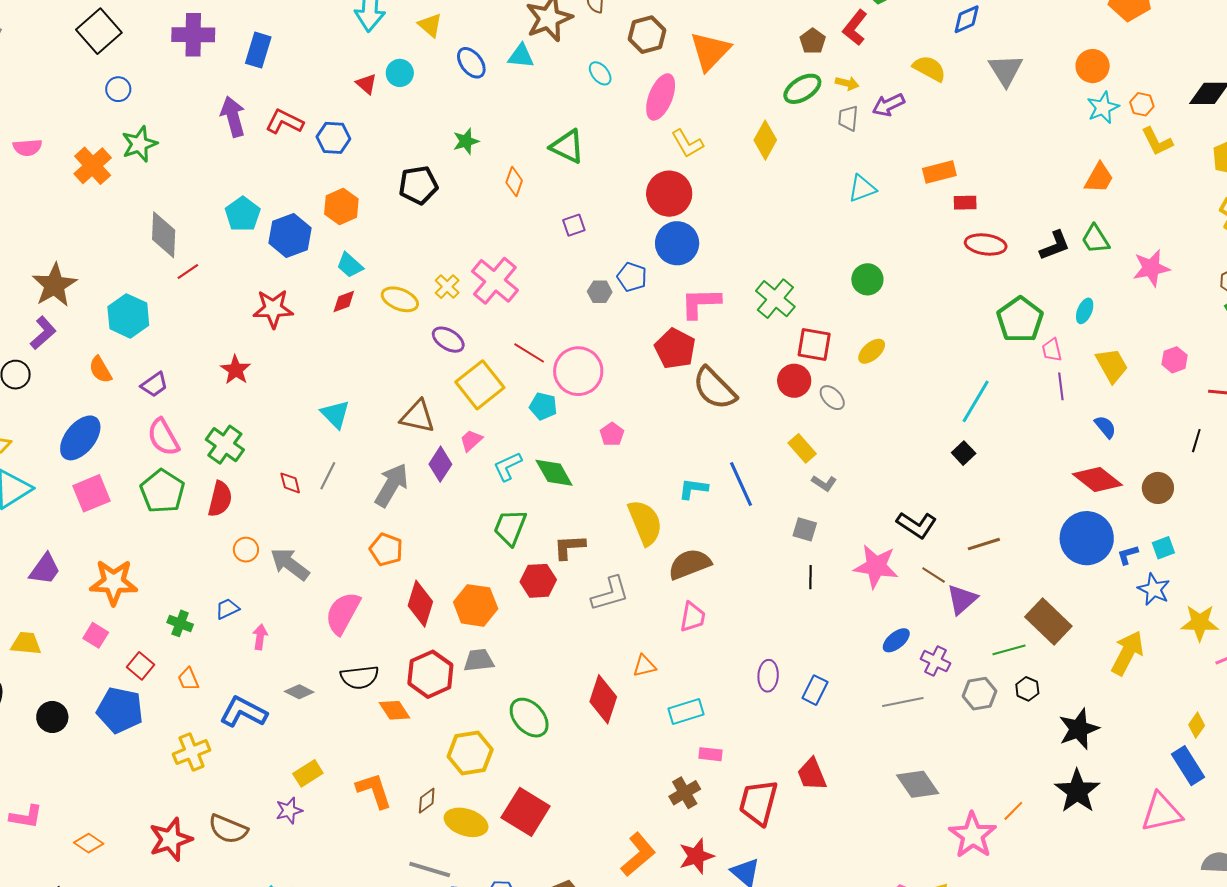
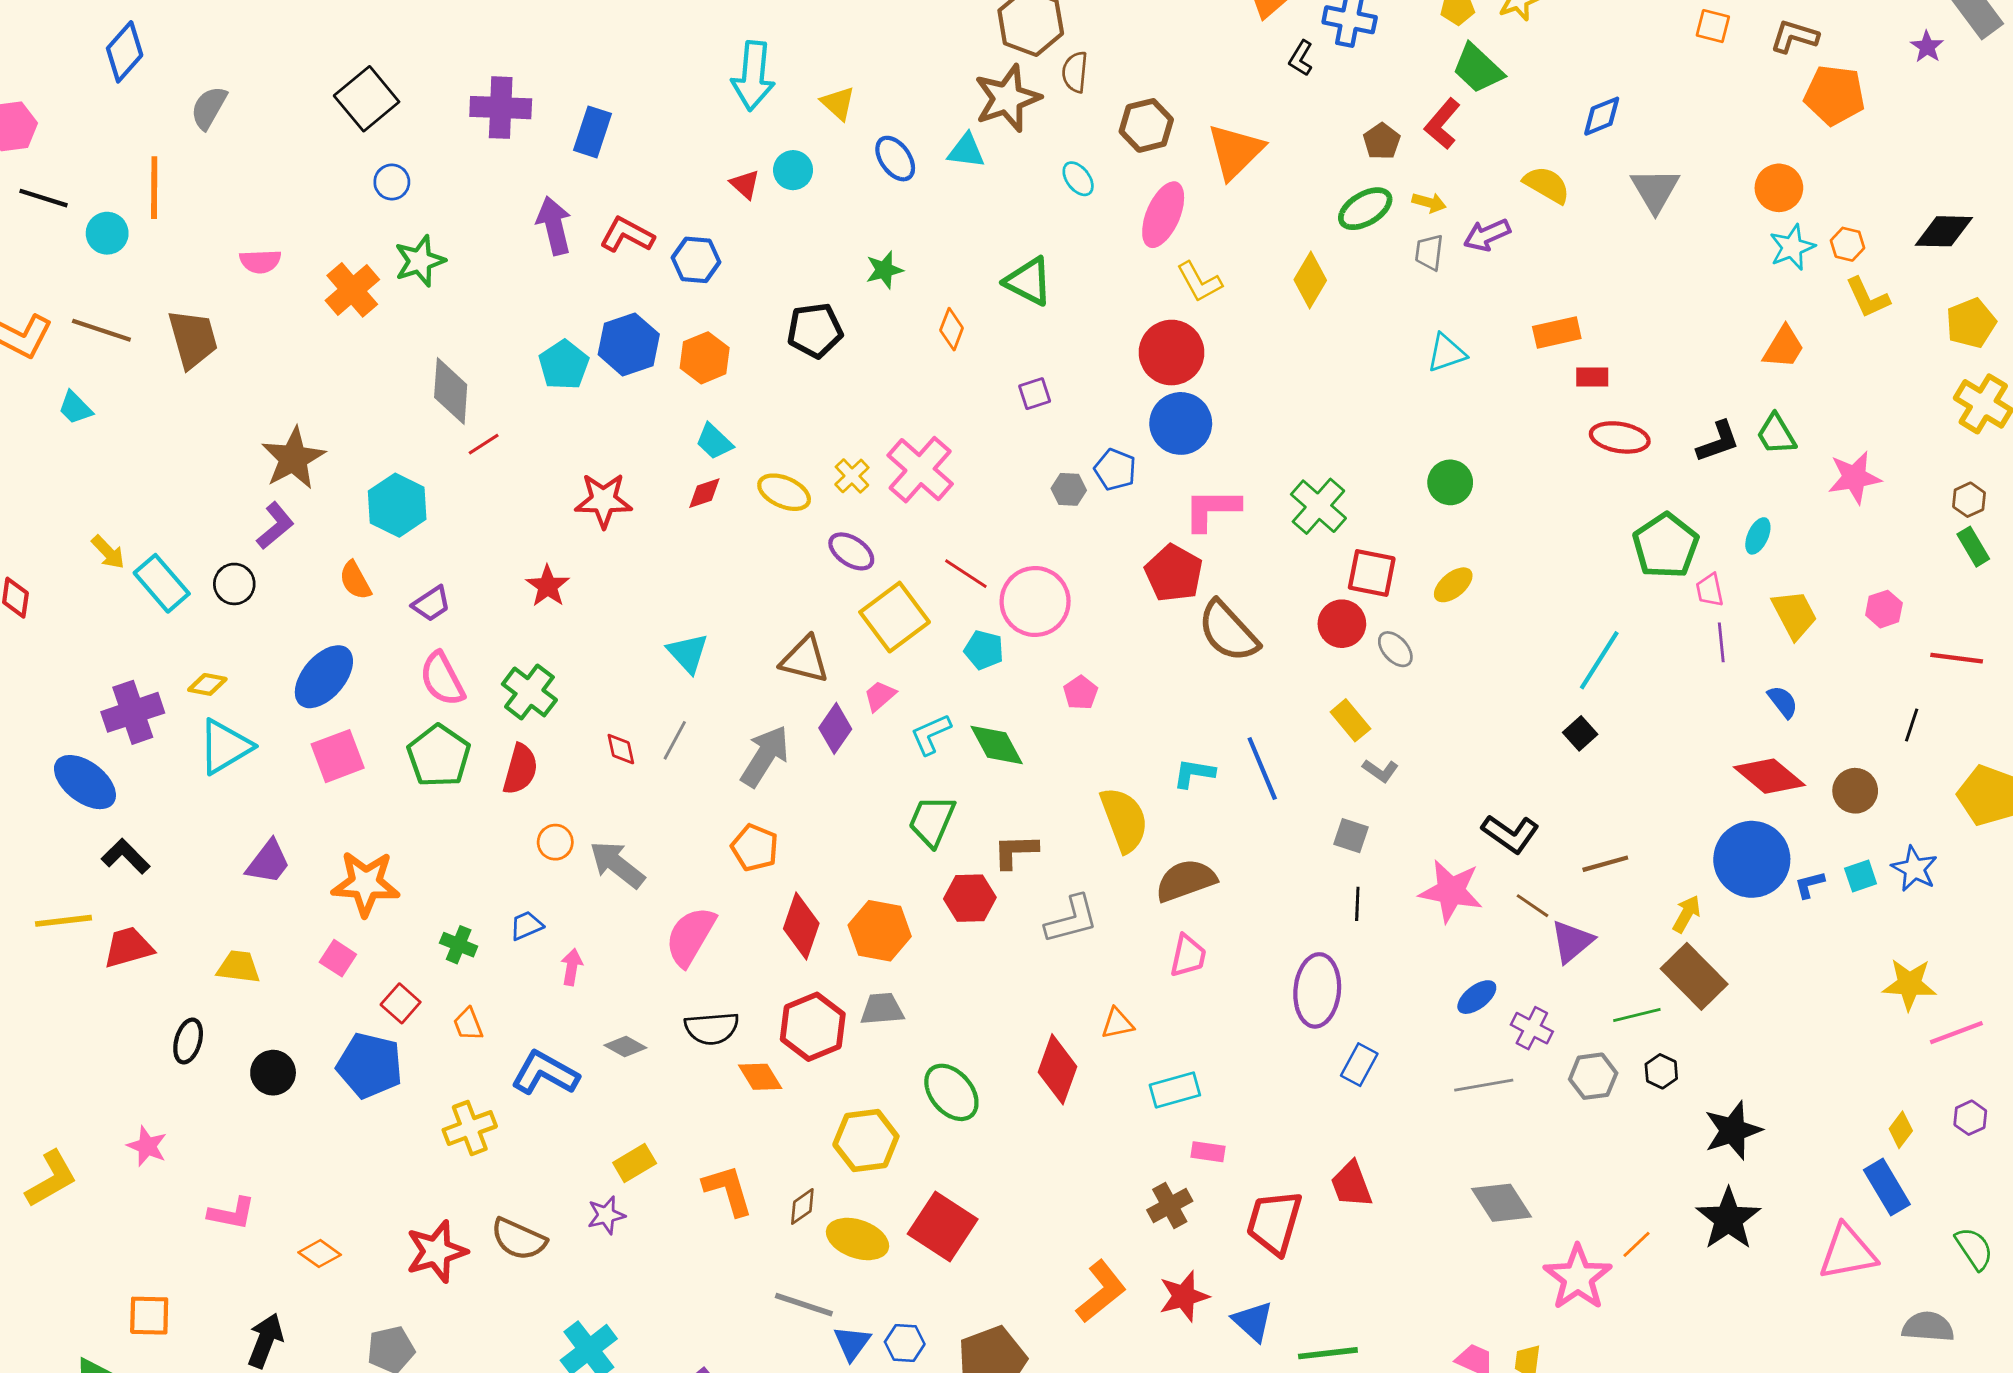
blue hexagon: (290, 236) -> (629, 344), moved
blue star: (1154, 589) -> (1914, 869), moved
yellow arrow: (1127, 653) -> (1687, 914), moved, size x0.6
purple ellipse: (768, 676) -> (1317, 990), moved, size x1.6

